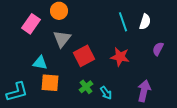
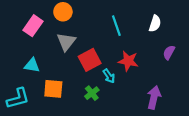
cyan line: (123, 22) -> (116, 26), moved
cyan triangle: (40, 63) -> (32, 65), moved
cyan arrow: (106, 93) -> (109, 76), moved

